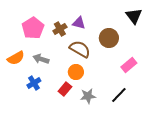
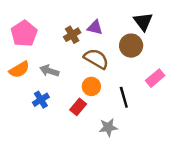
black triangle: (134, 16) -> (143, 21), moved
pink pentagon: (33, 28) -> (24, 34), moved
black line: (119, 95) -> (124, 97), moved, turned -60
gray star: (88, 96) -> (108, 127), moved

